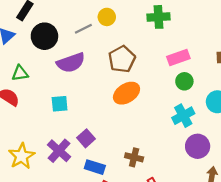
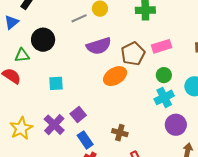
black circle: (44, 36) -> (43, 40), moved
brown pentagon: (122, 59) -> (133, 54), moved
purple semicircle: (71, 63) -> (99, 46), moved
green circle: (184, 81) -> (164, 75), moved
blue rectangle: (95, 167) -> (85, 140), turned 36

